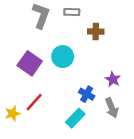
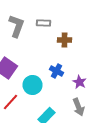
cyan circle: (63, 57) -> (32, 85), moved
blue cross: (87, 94) -> (56, 71), moved

